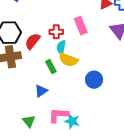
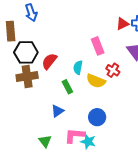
red cross: (56, 32) -> (113, 70), moved, turned 32
yellow semicircle: (68, 60) -> (96, 81), moved
blue circle: (94, 80) -> (97, 117), moved

